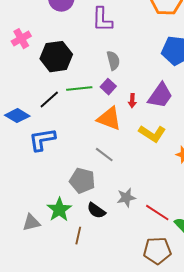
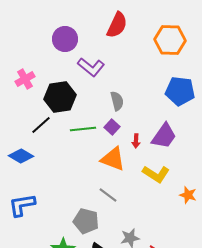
purple L-shape: (102, 20) -> (91, 67), moved, turned -52
black line: (49, 100) -> (41, 125), moved
blue L-shape: (42, 140) -> (22, 205), moved

